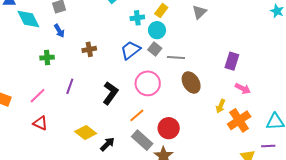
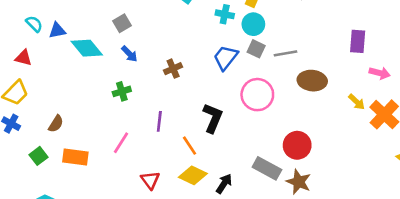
cyan cross: (137, 18) -> (225, 14), turned 32
brown ellipse: (191, 82) -> (312, 81), turned -40
yellow arrow: (221, 106) -> (357, 102), turned -56
orange line: (137, 115) -> (190, 146), moved, turned -70
red triangle: (40, 123) -> (150, 180), moved, turned 42

